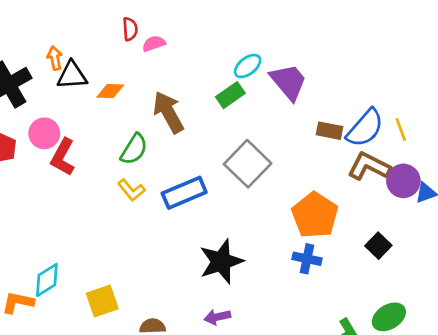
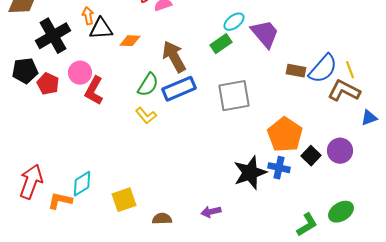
gray square: (248, 164) -> (234, 96), turned 36
brown L-shape: (369, 166) -> (344, 91), moved
purple circle: (403, 181) -> (340, 151), moved
blue rectangle: (184, 193) -> (179, 89), moved
black square: (378, 246) -> (311, 156), moved
black star: (221, 261) -> (250, 173), moved

